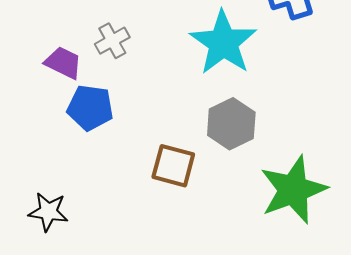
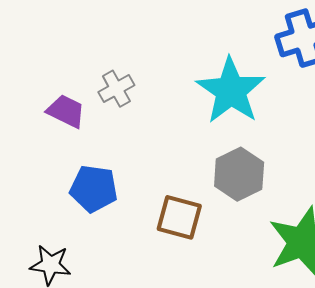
blue pentagon: (90, 108) -> (94, 189), moved

